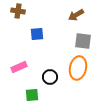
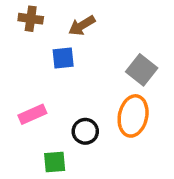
brown arrow: (76, 15) -> (82, 26), moved
gray square: (83, 41) -> (142, 70), turned 30

